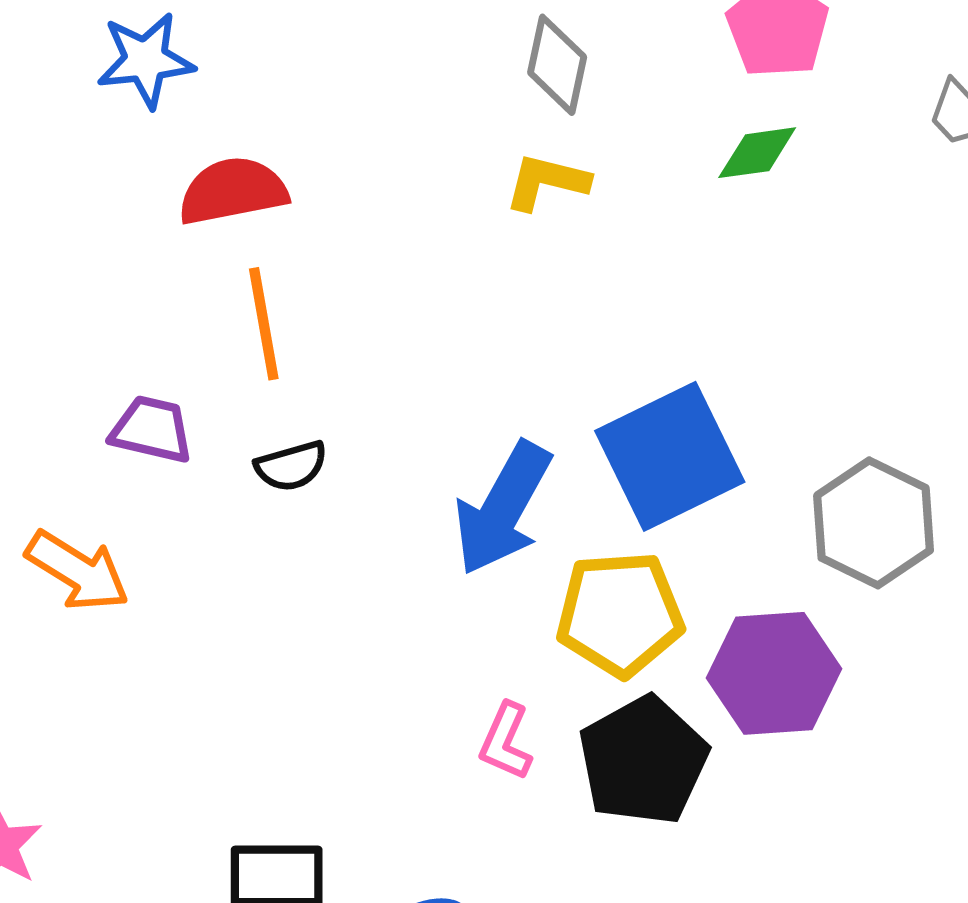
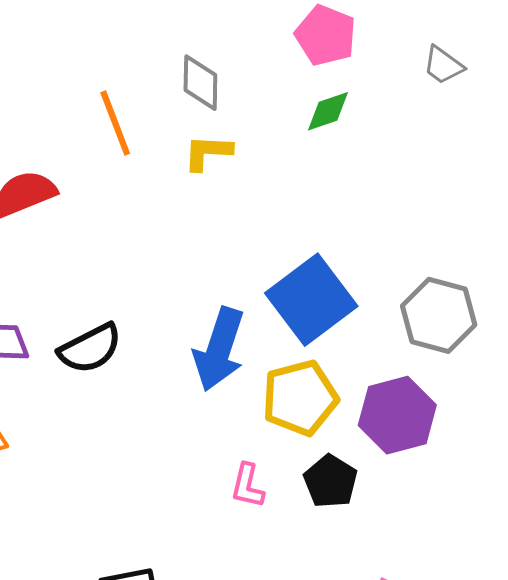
orange line: (264, 324) -> (115, 123), moved
black semicircle: (291, 466) -> (90, 348), size x1.5
black pentagon: (643, 761) -> (330, 481), size x0.7

